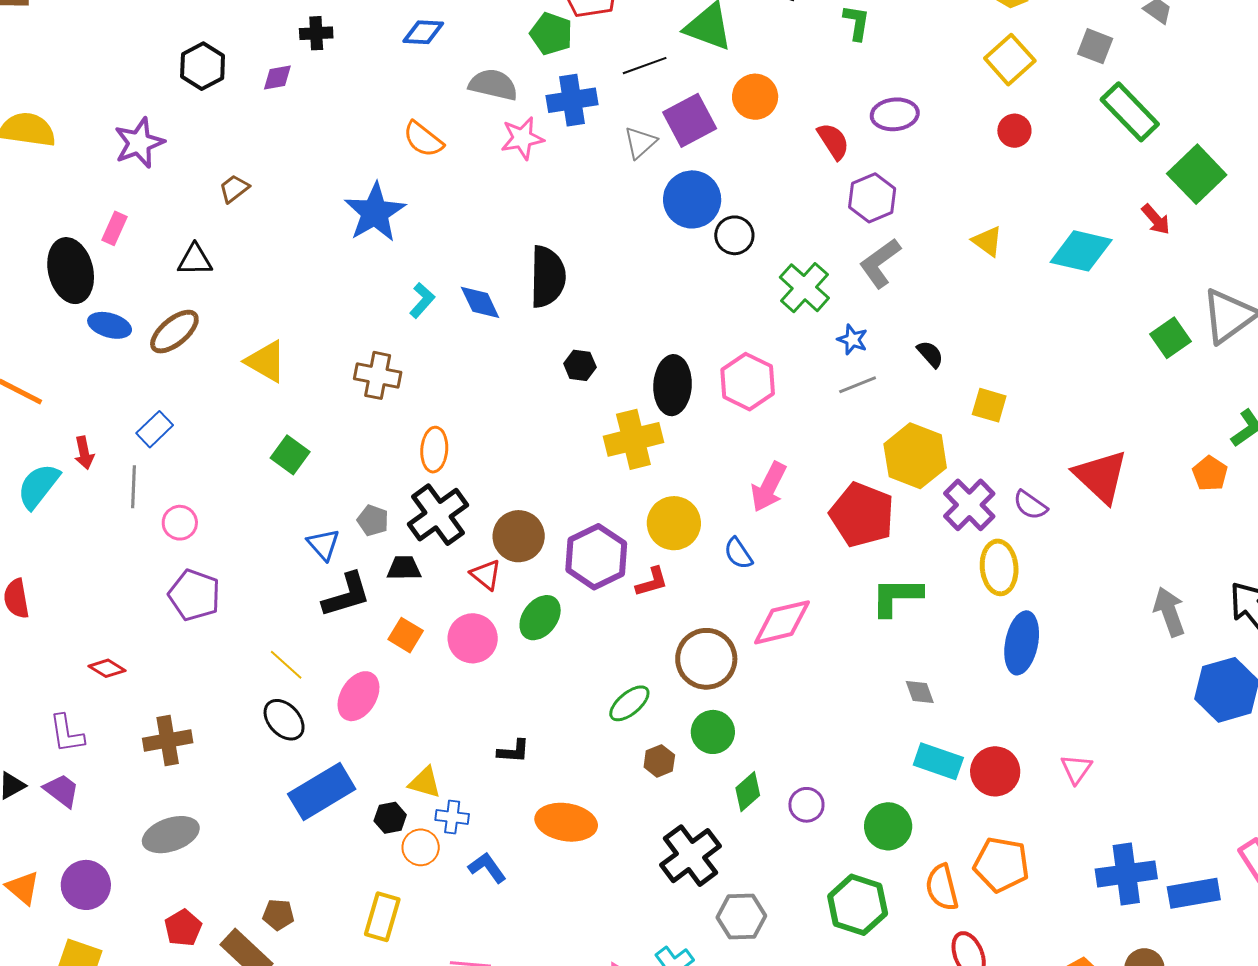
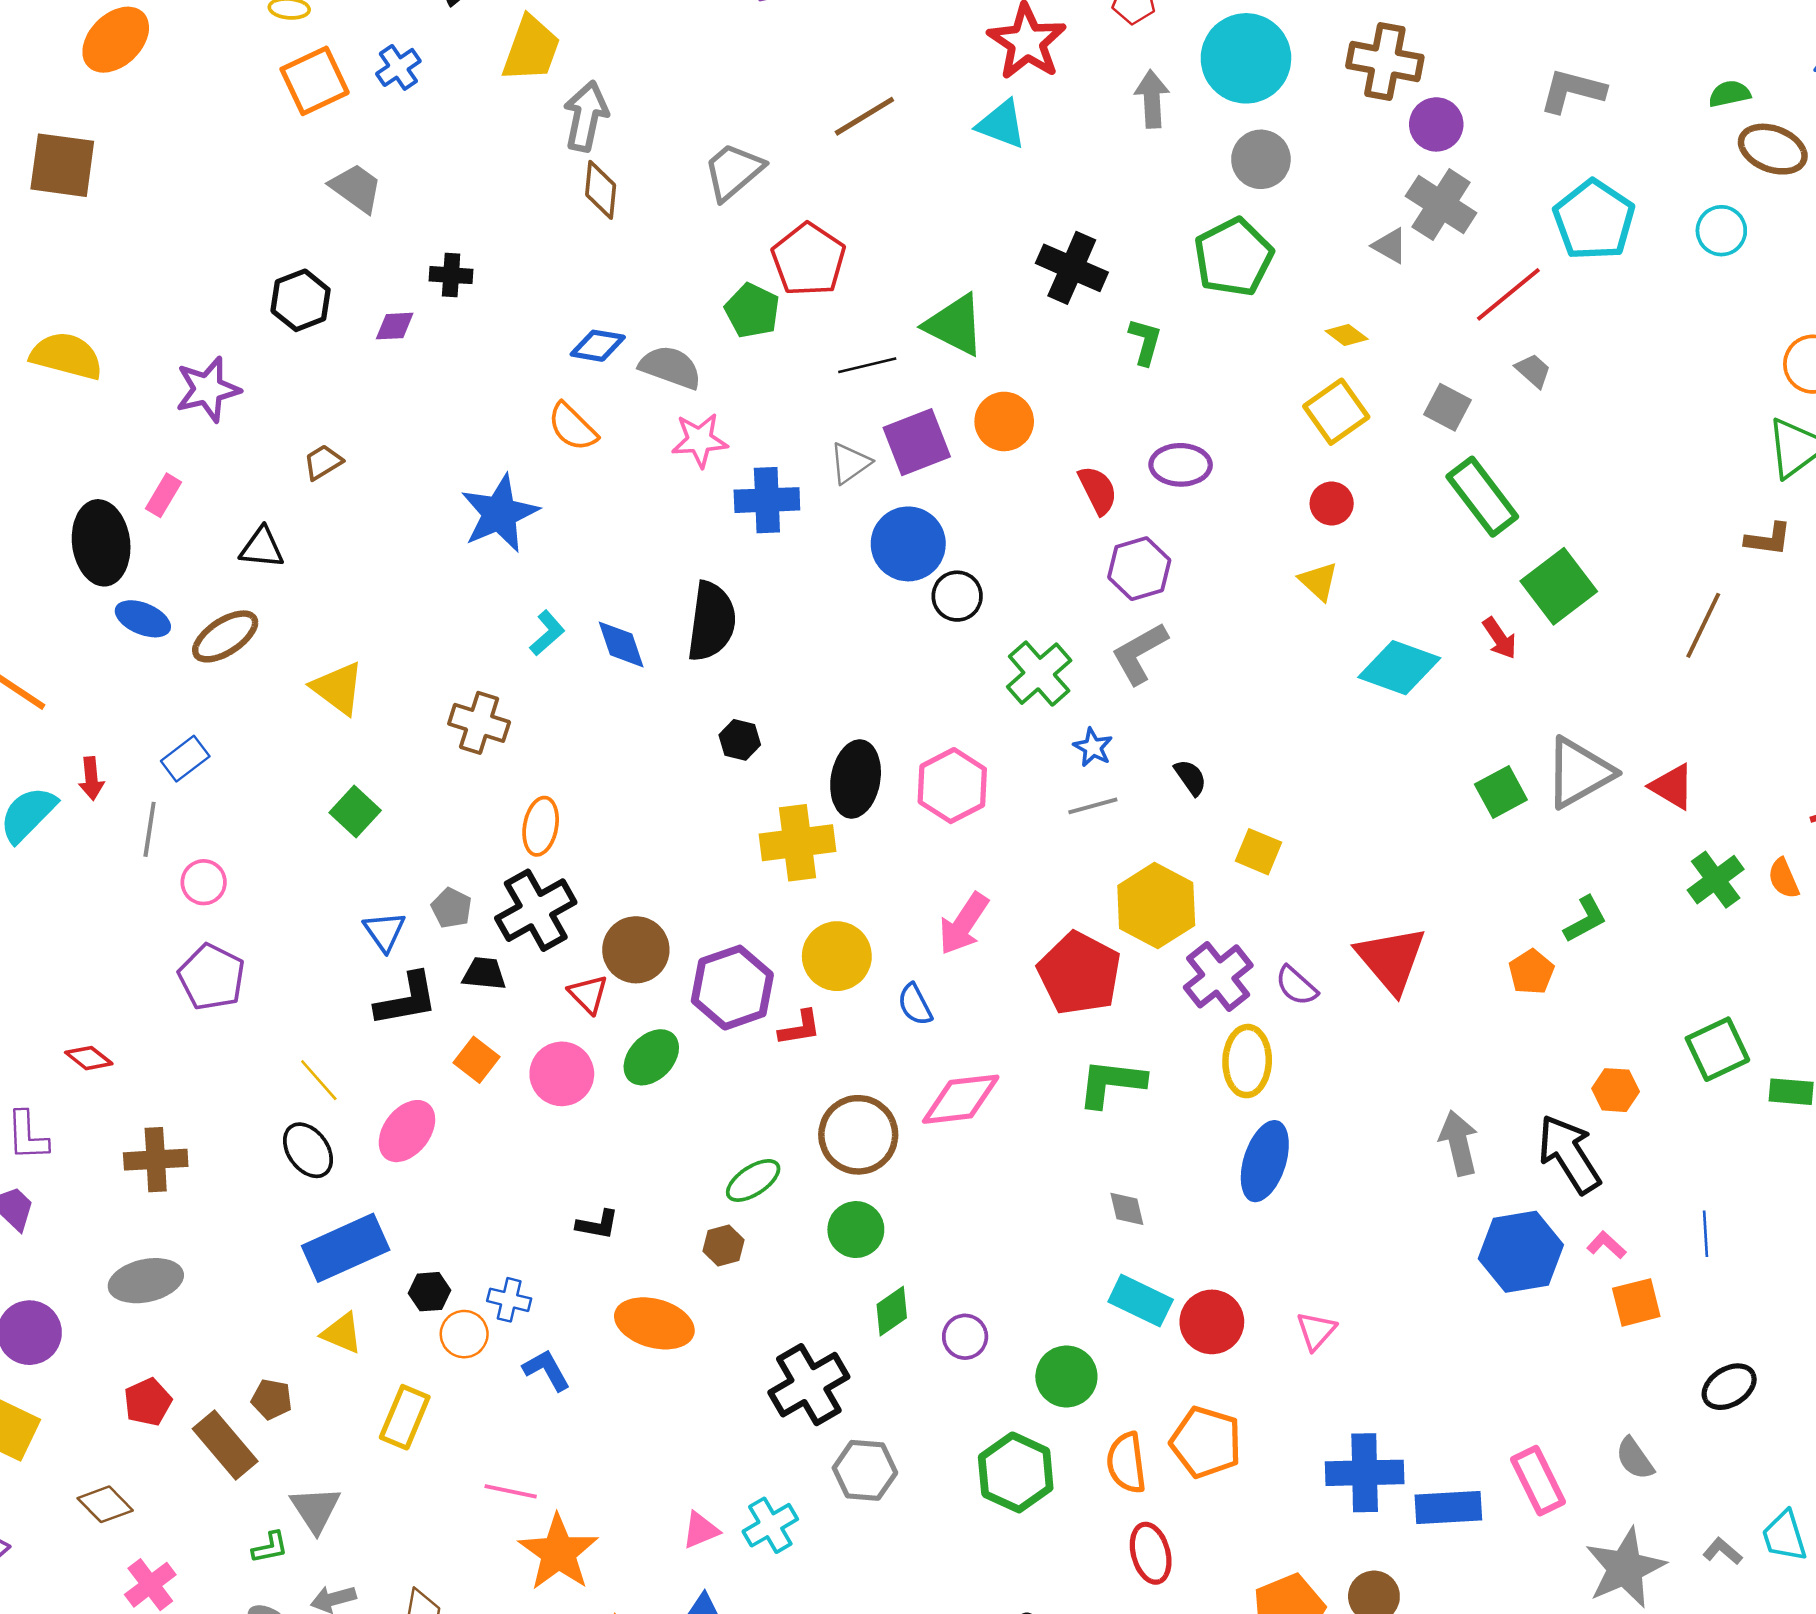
blue diamond: (423, 32) -> (598, 346), moved
blue cross: (572, 100) -> (767, 500), moved
yellow triangle: (987, 241) -> (1319, 581), moved
brown hexagon: (659, 761) -> (723, 1245), moved
yellow triangle: (425, 782) -> (342, 1333), moved

